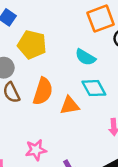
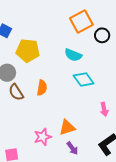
orange semicircle: (43, 91) -> (42, 88), size x0.7
orange triangle: (70, 105) -> (67, 127), moved

